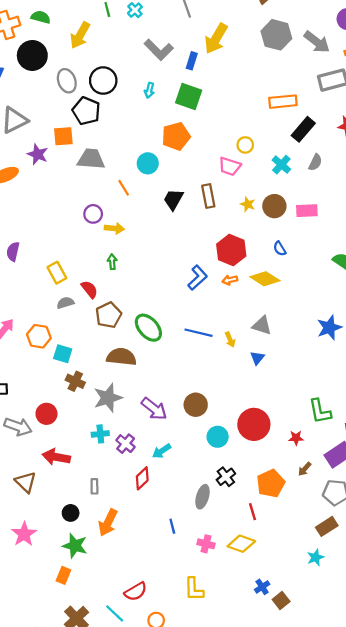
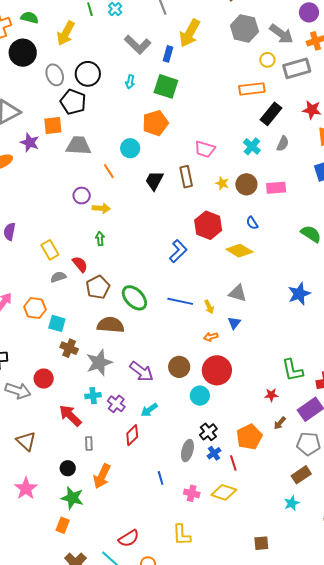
yellow circle: (245, 145) -> (267, 60), moved
orange arrow: (230, 280) -> (211, 337), moved
red circle: (254, 424) -> (217, 370), moved
red arrow: (56, 457) -> (70, 416), moved, turned 35
blue cross: (262, 587) -> (214, 453), moved
brown square: (281, 600) -> (261, 543), turned 35

